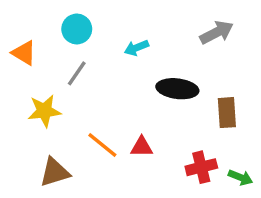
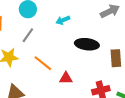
orange line: (102, 145) -> (43, 63), moved

